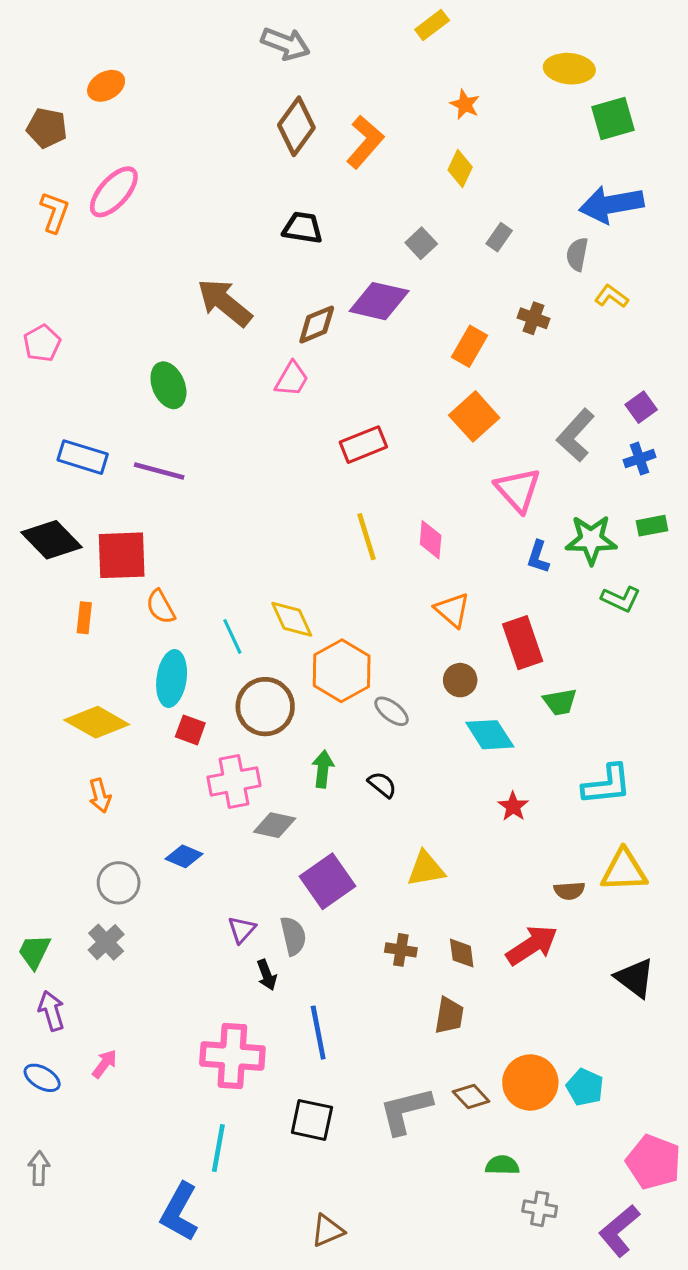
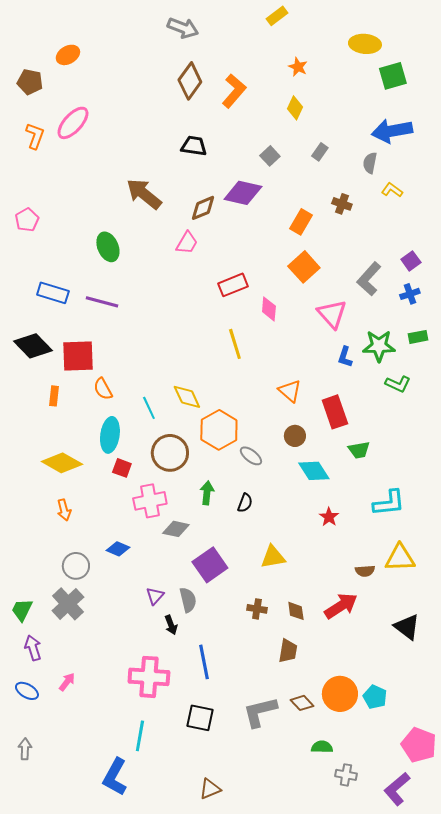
pink diamond: (431, 540) -> (269, 309), moved
black semicircle: (382, 785) -> (245, 503), turned 72
gray cross: (106, 942) -> (68, 604), size x1.4

